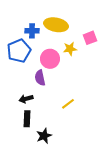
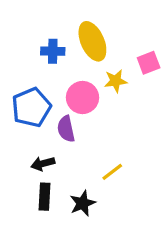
yellow ellipse: (56, 25) -> (92, 41), turned 55
blue pentagon: (19, 51) -> (31, 107), moved
black star: (44, 136) -> (82, 203), moved

